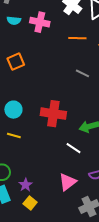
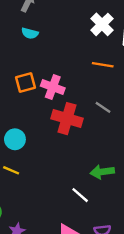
pink cross: (40, 22) -> (53, 87), moved
red cross: (53, 114) -> (67, 119), moved

